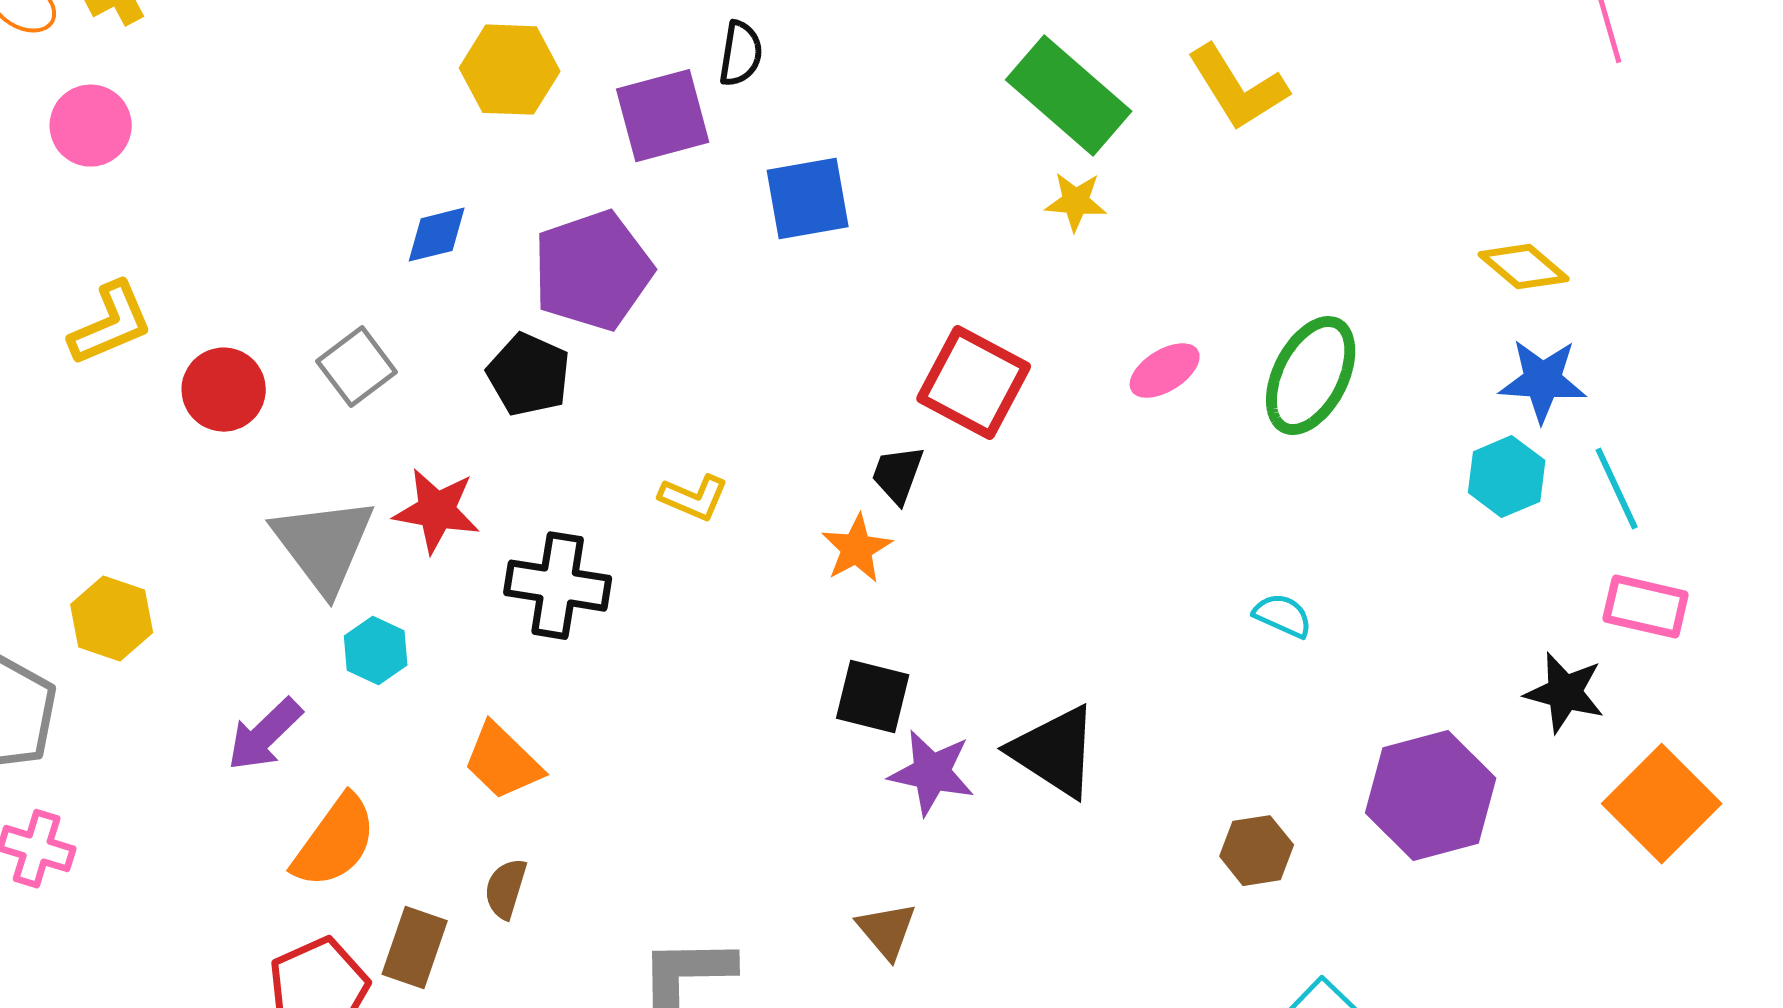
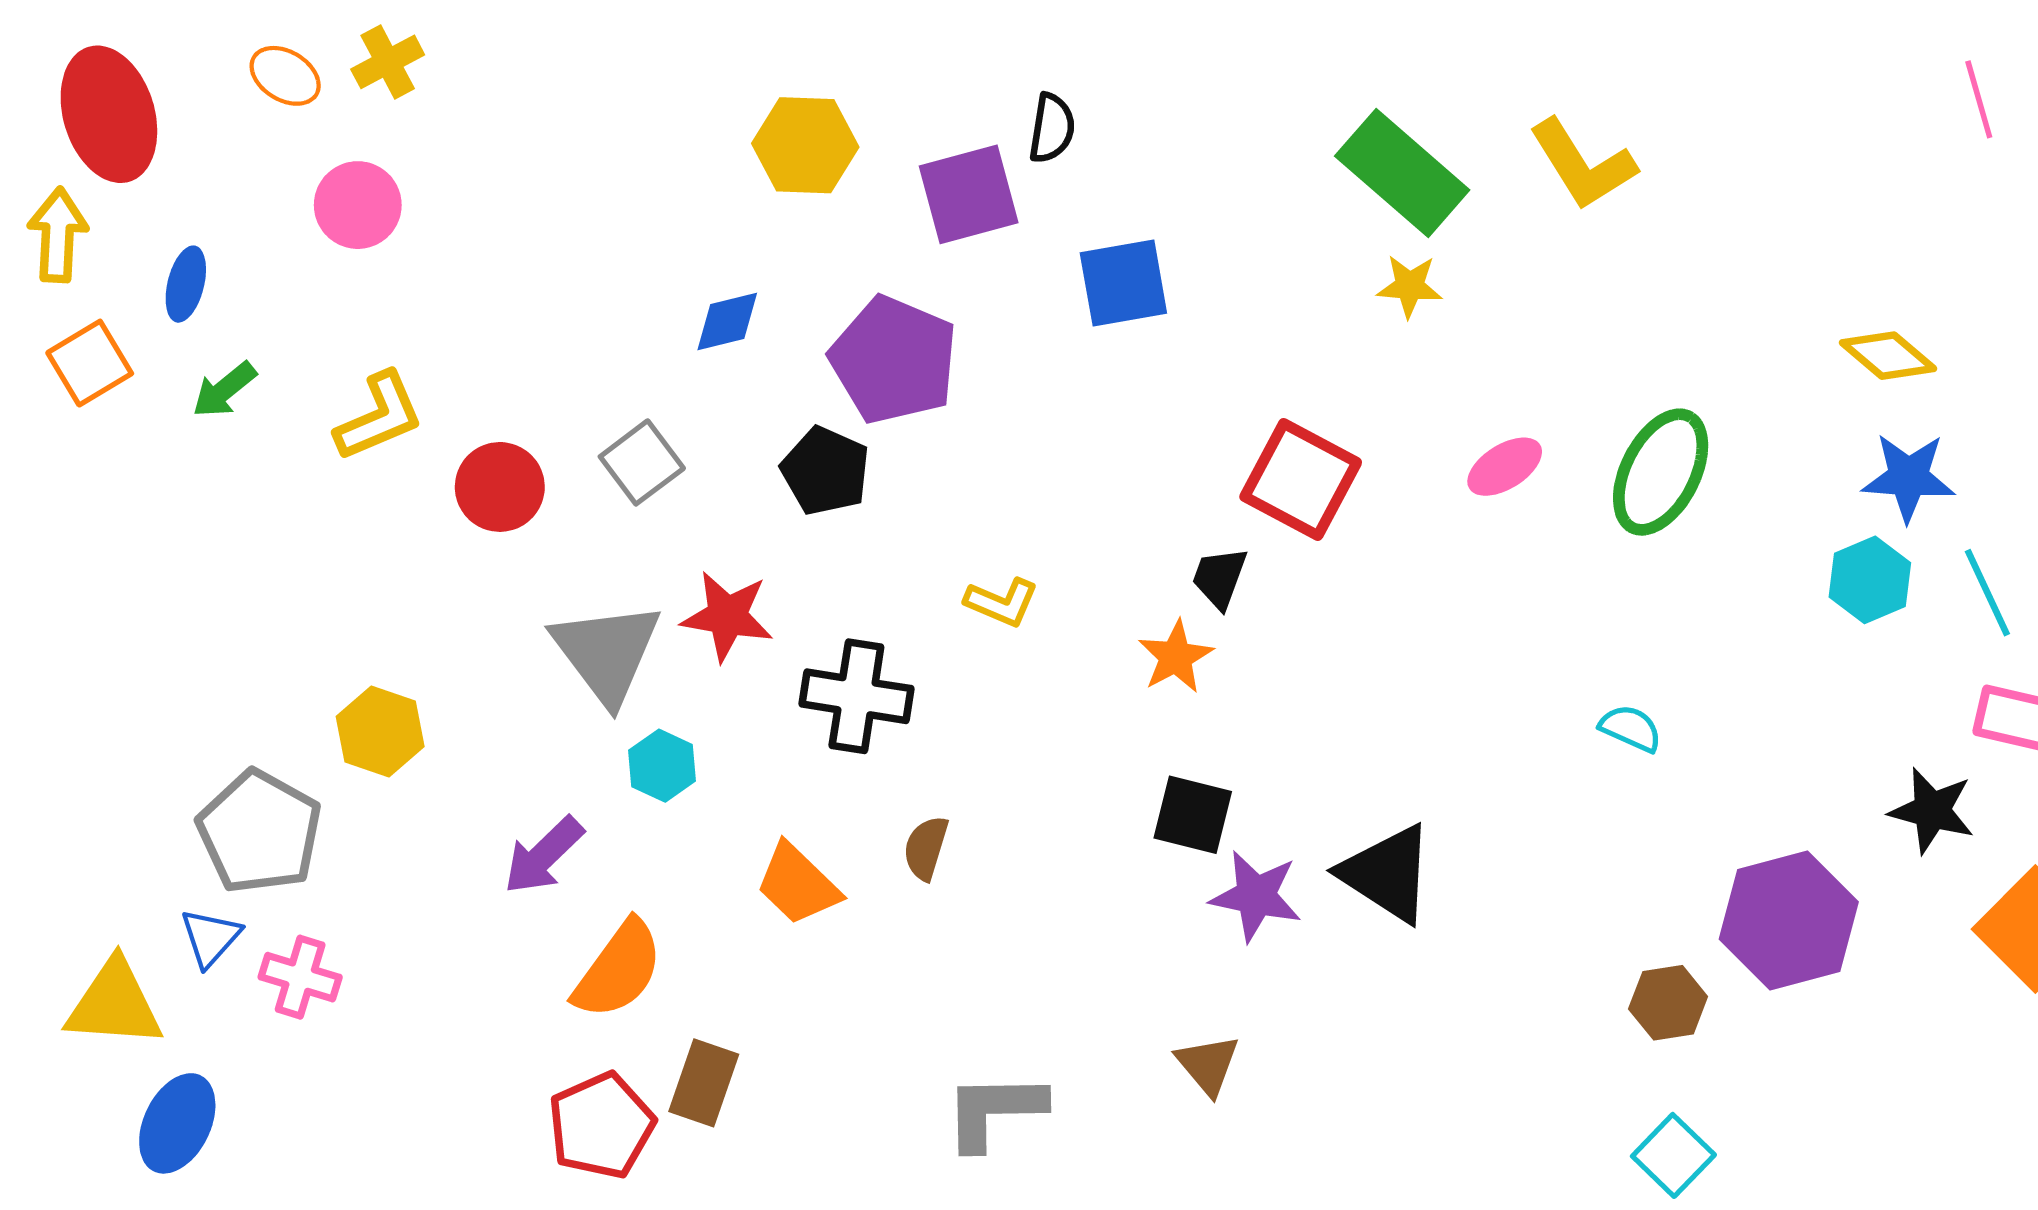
purple pentagon: (593, 271) -> (894, 360), turned -30
brown hexagon: (1257, 851) -> (1668, 1003), moved
brown semicircle: (506, 889) -> (926, 848), moved

